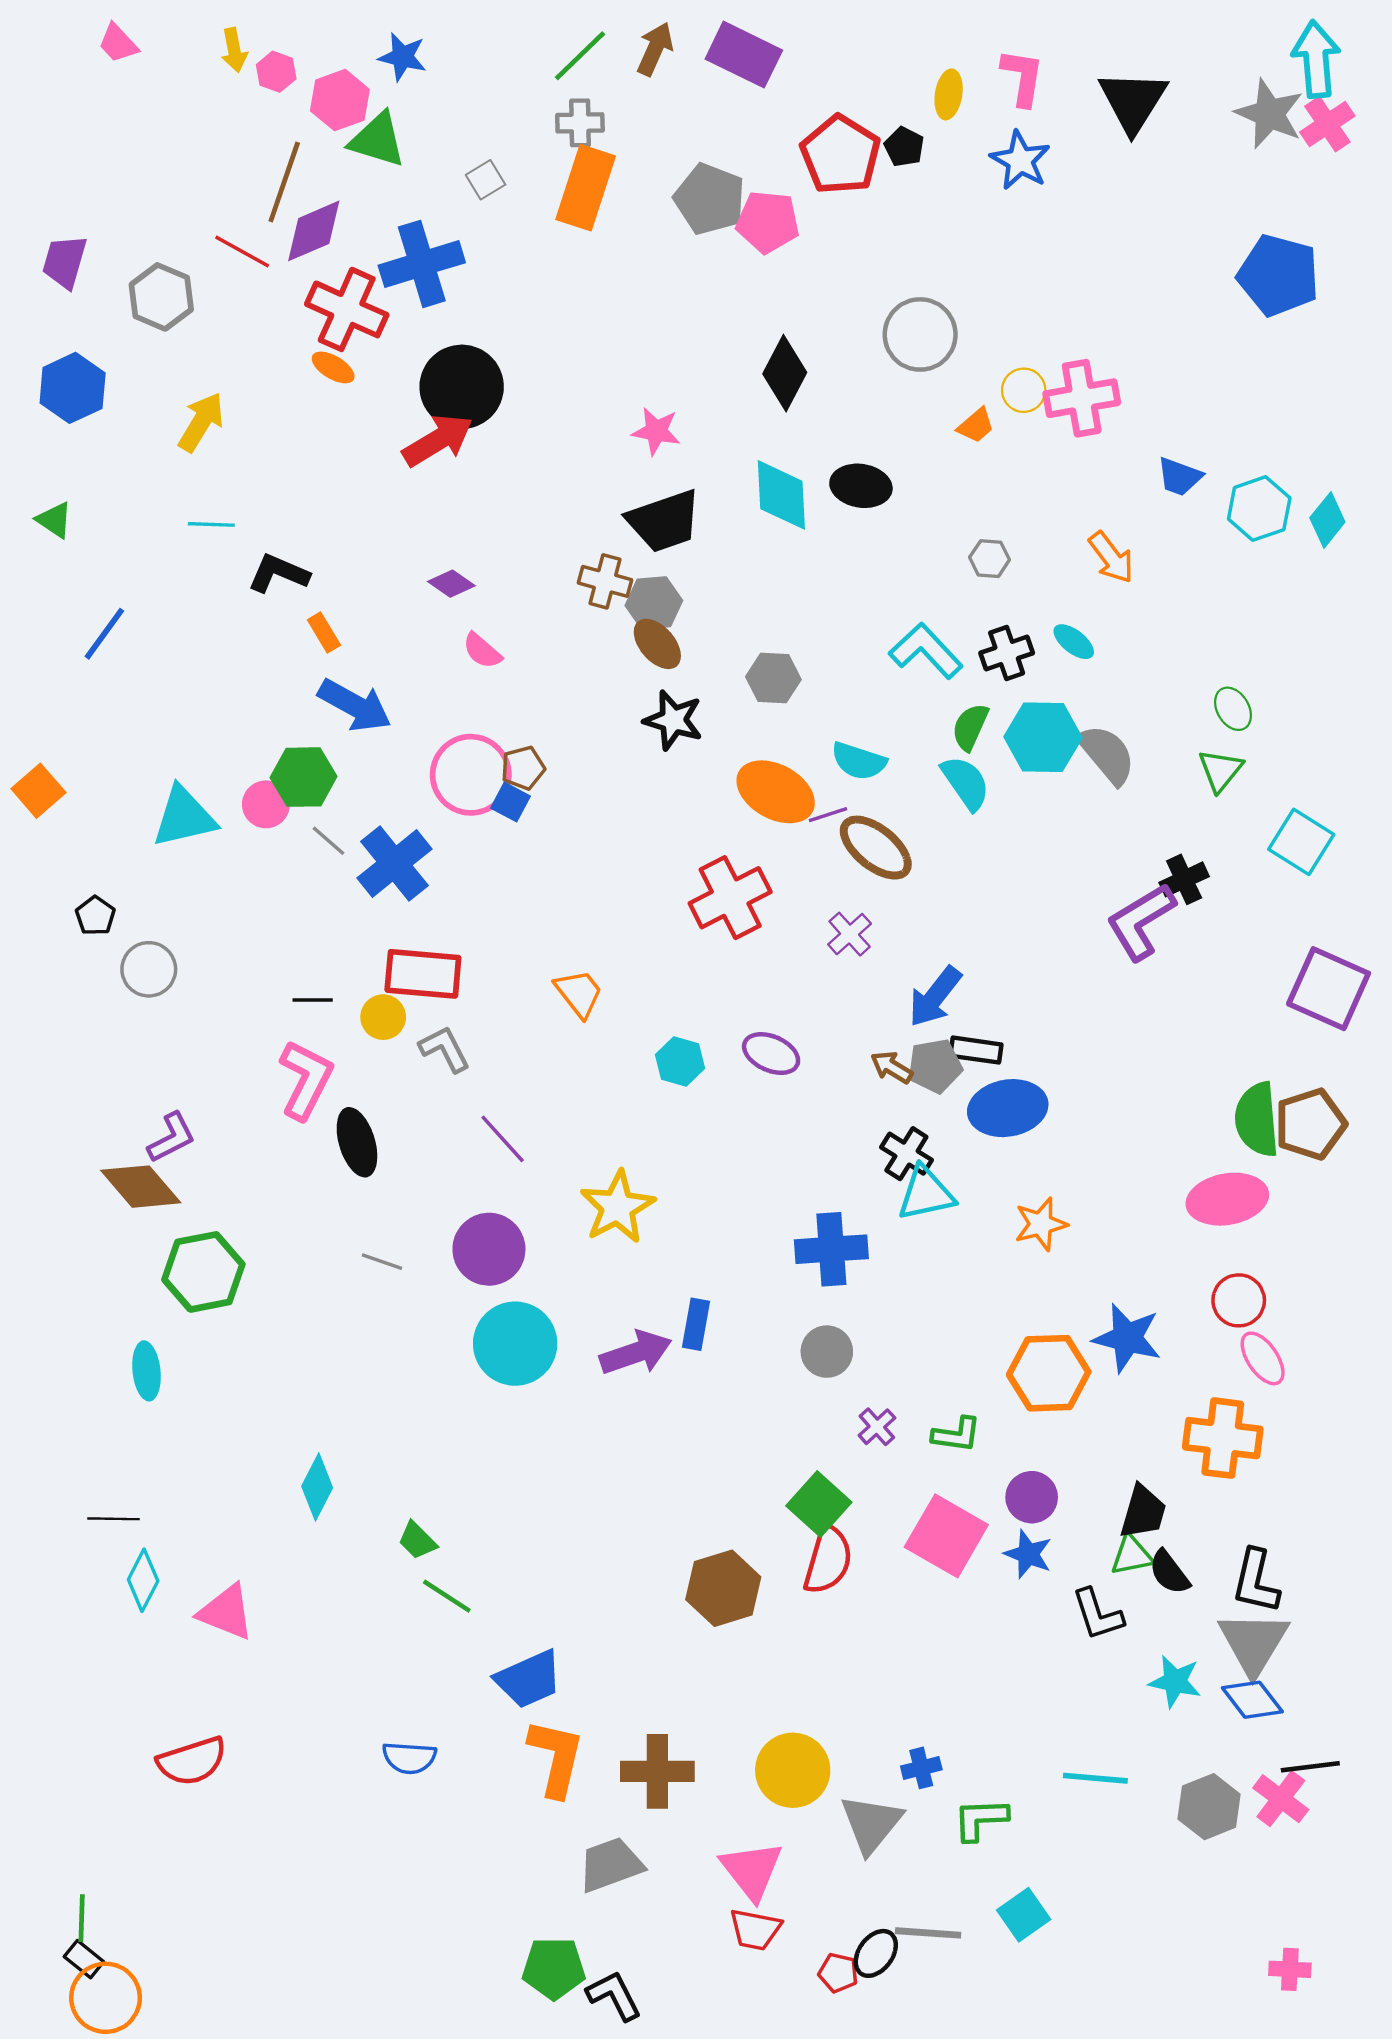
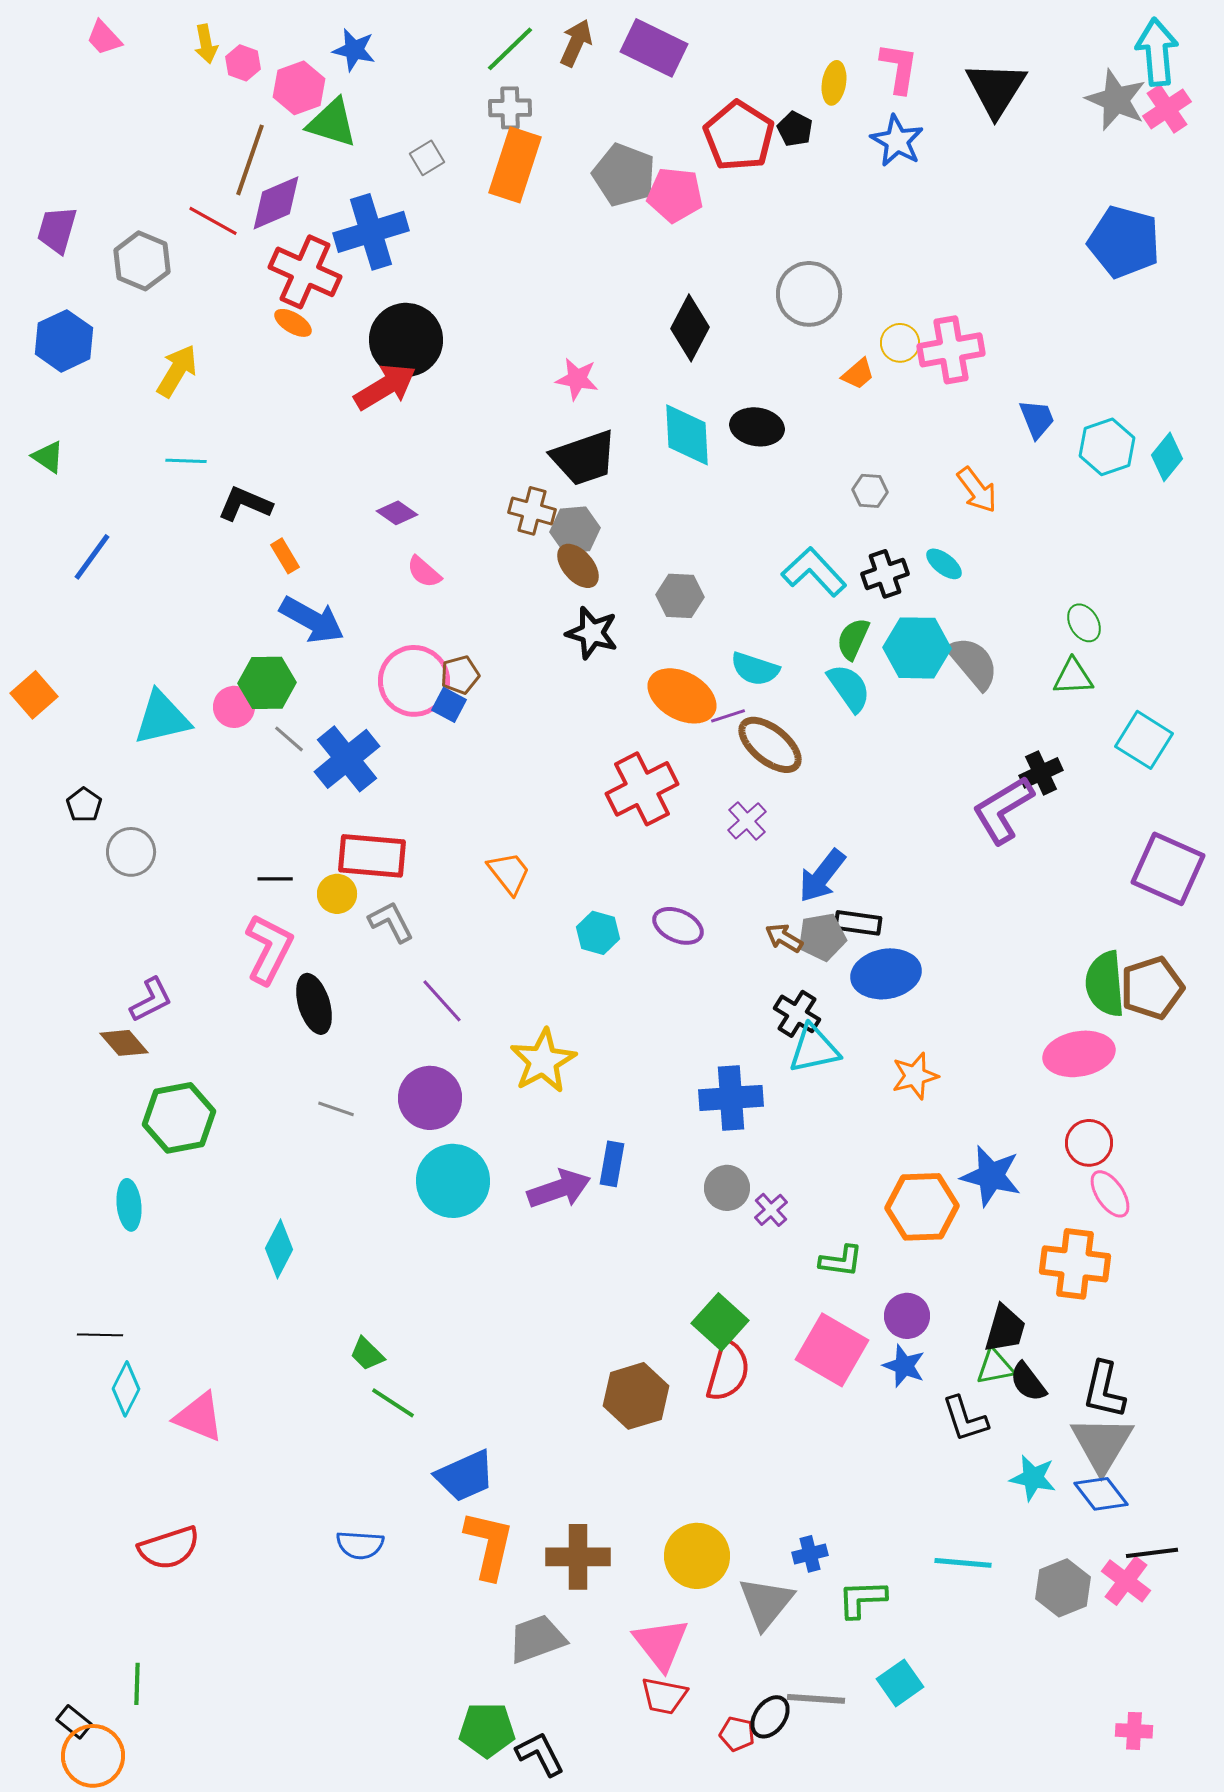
blue trapezoid: (1180, 477) -> (1037, 419), turned -132
green triangle: (1220, 770) -> (1073, 677), turned 48
brown diamond: (141, 1187) -> (124, 1043), size x0.7
purple cross: (877, 1427) -> (771, 1210), moved
cyan diamond: (317, 1487) -> (279, 1249), moved
green line: (82, 1918) -> (137, 1684), moved

